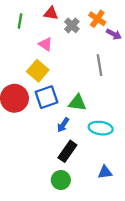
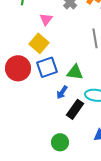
pink triangle: (45, 44) -> (46, 19), turned 32
black rectangle: (67, 151) -> (75, 109), moved

